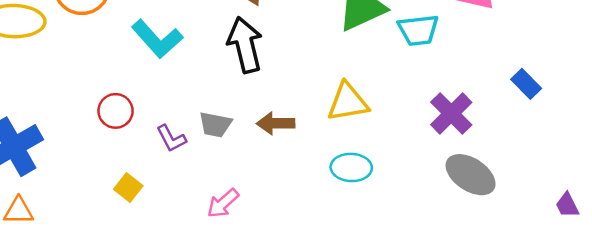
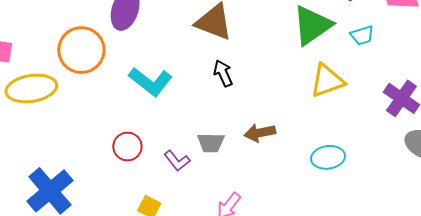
cyan trapezoid: (418, 30) -> (362, 35), size x0.7
black arrow: (245, 45) -> (223, 73), size x0.6
yellow triangle: (348, 102) -> (327, 81), moved

